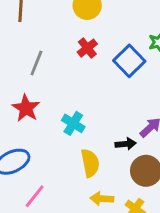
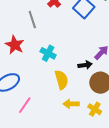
gray line: (36, 63) -> (32, 20), moved, turned -36

